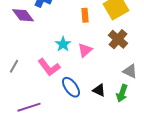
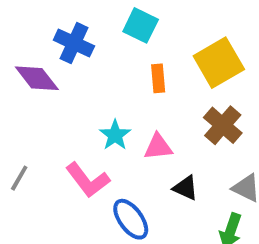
pink triangle: (85, 50) -> (158, 147), turned 35
black triangle: (99, 90) -> (186, 188), moved

